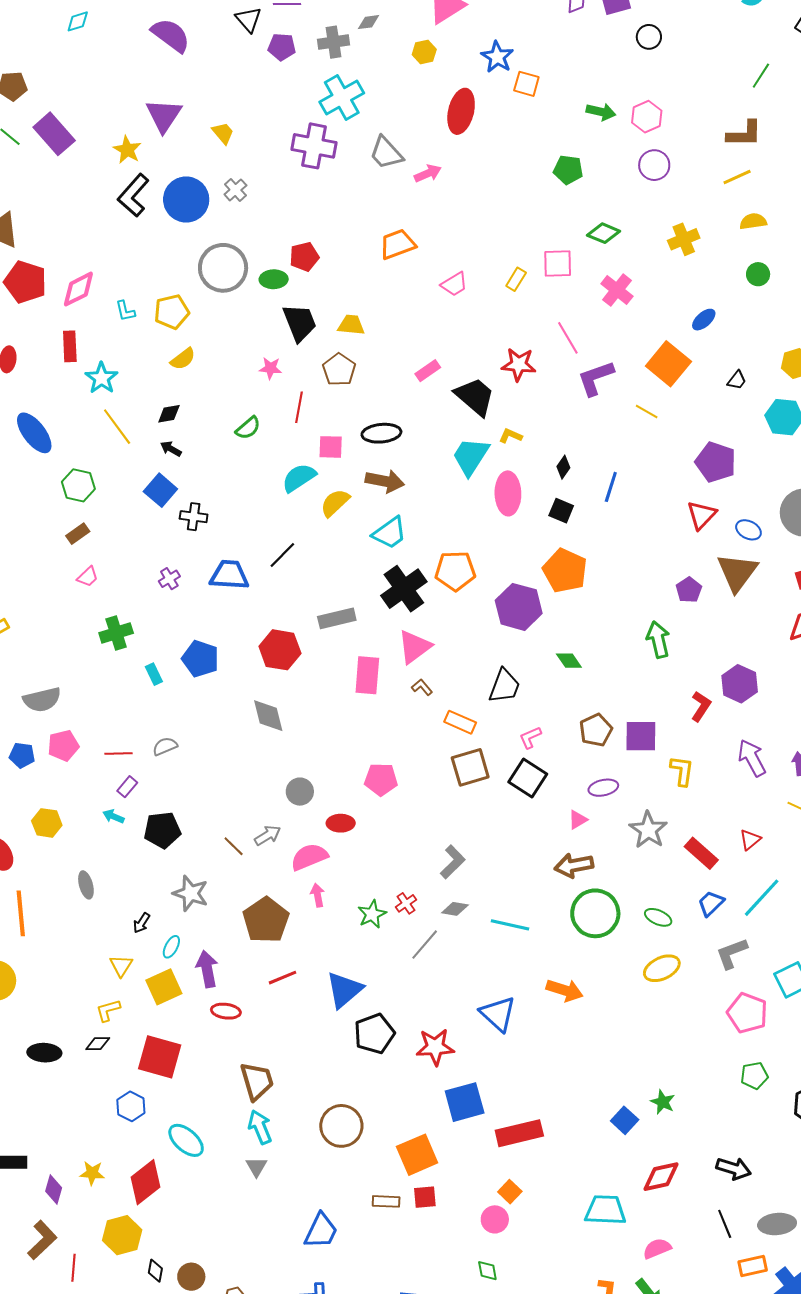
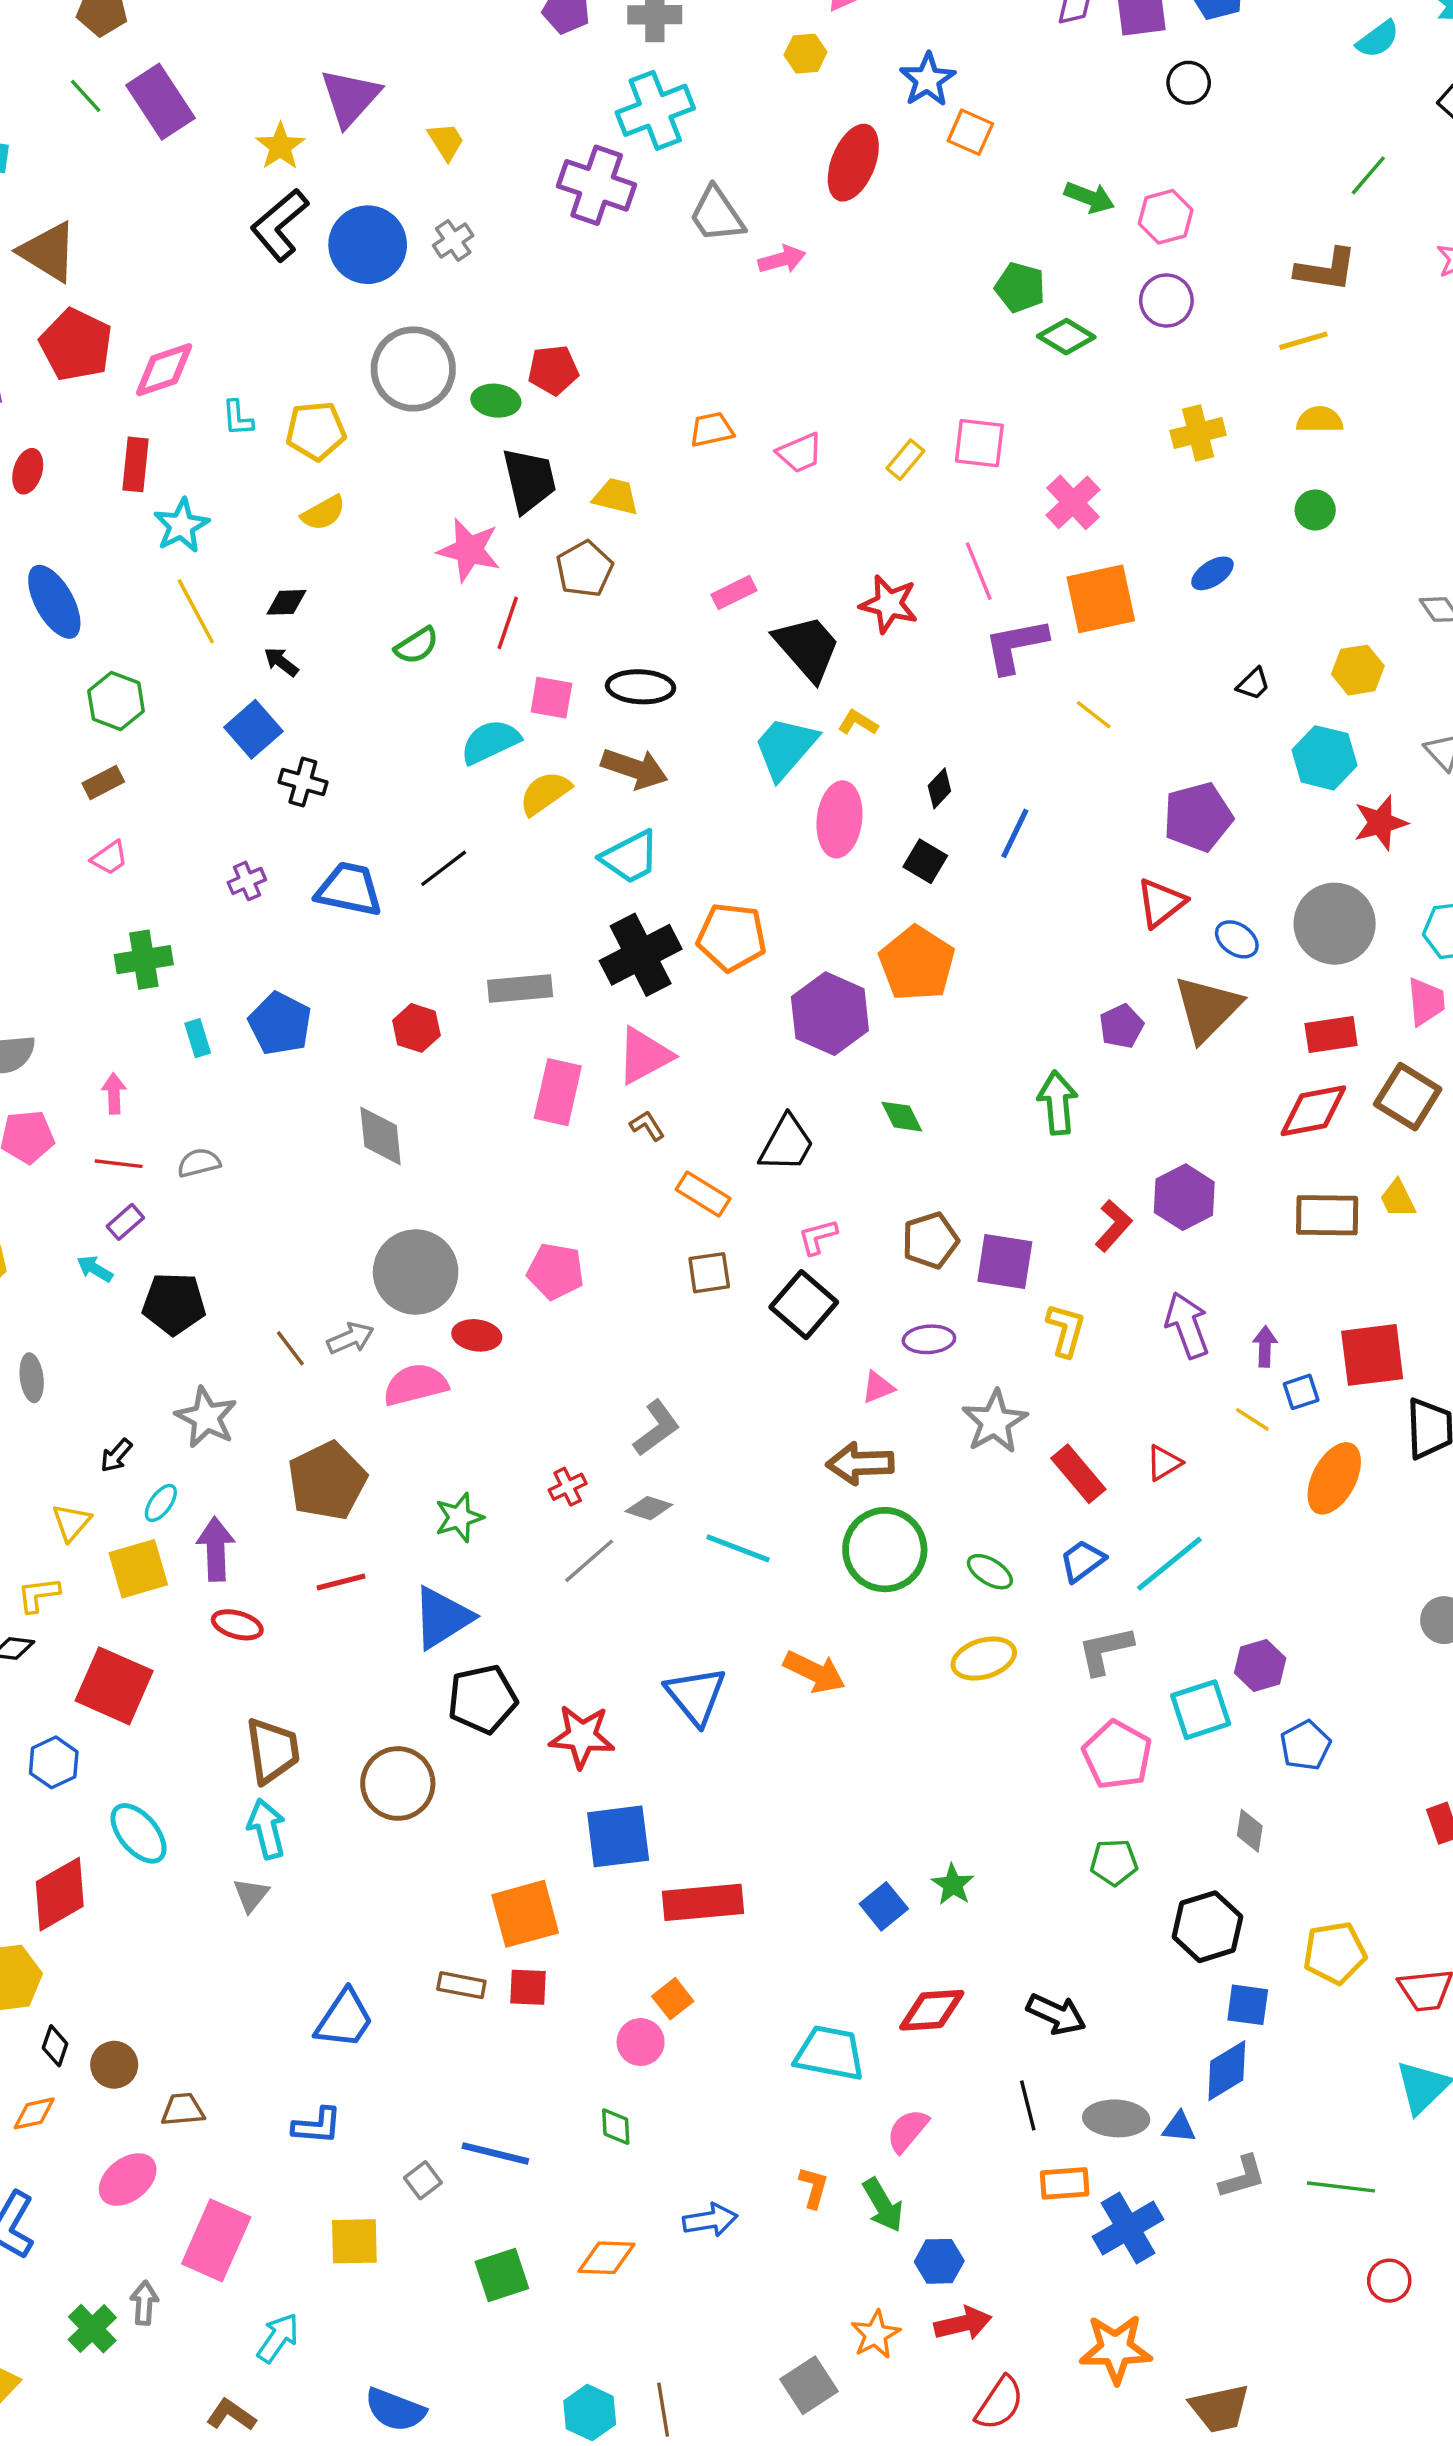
green diamond: (604, 233) -> (1066, 337), moved
orange trapezoid: (397, 244) -> (712, 430), moved, size x0.7
orange square: (668, 364) -> (1101, 599), moved, turned 30
pink star: (270, 368) -> (469, 550), size x1.6
purple pentagon: (716, 462) -> (1198, 817), turned 30
red hexagon: (280, 650) -> (416, 1028), size x0.7
brown square: (470, 767) -> (709, 1273), size x0.7
gray circle: (300, 792) -> (416, 1272), size x1.8
pink arrow: (318, 895) -> (114, 1094), moved
green star: (372, 914) -> (459, 1517), moved
brown circle: (341, 1126) -> (398, 1783), moved
pink semicircle: (657, 1249) -> (907, 2131), turned -36

